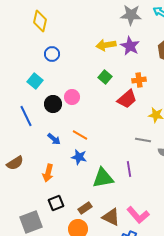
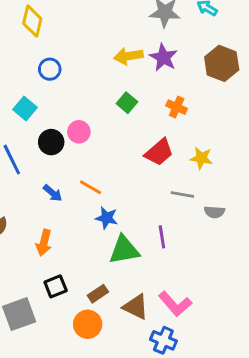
orange cross: (139, 80) -> (177, 107), turned 32
red trapezoid: (127, 99) -> (159, 152), moved
blue star: (79, 157) -> (107, 218), moved

